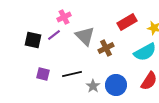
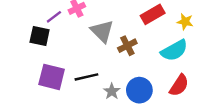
purple line: (54, 35) -> (54, 17), moved
purple square: (43, 74) -> (52, 77), size x1.6

